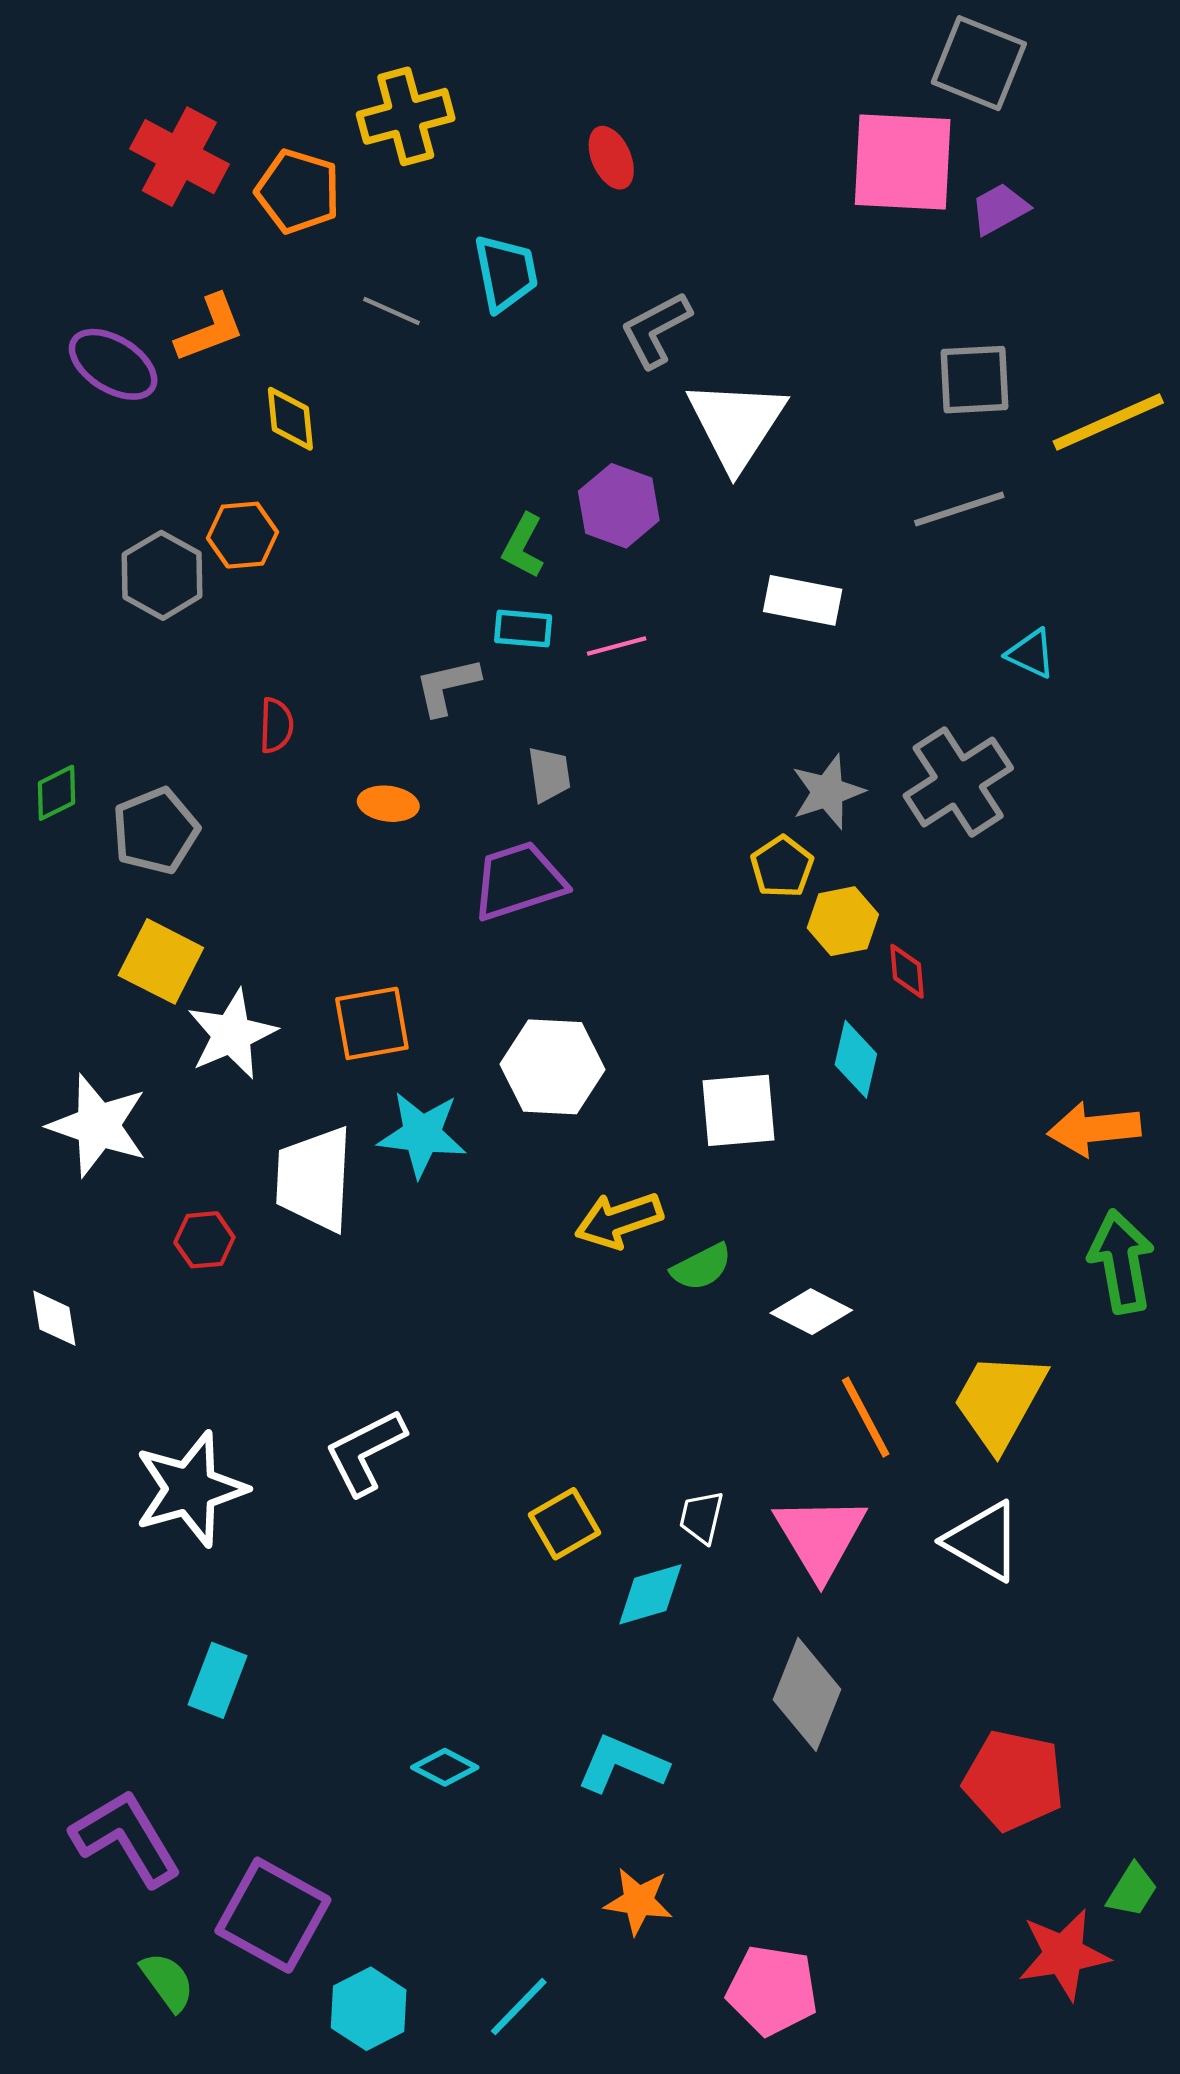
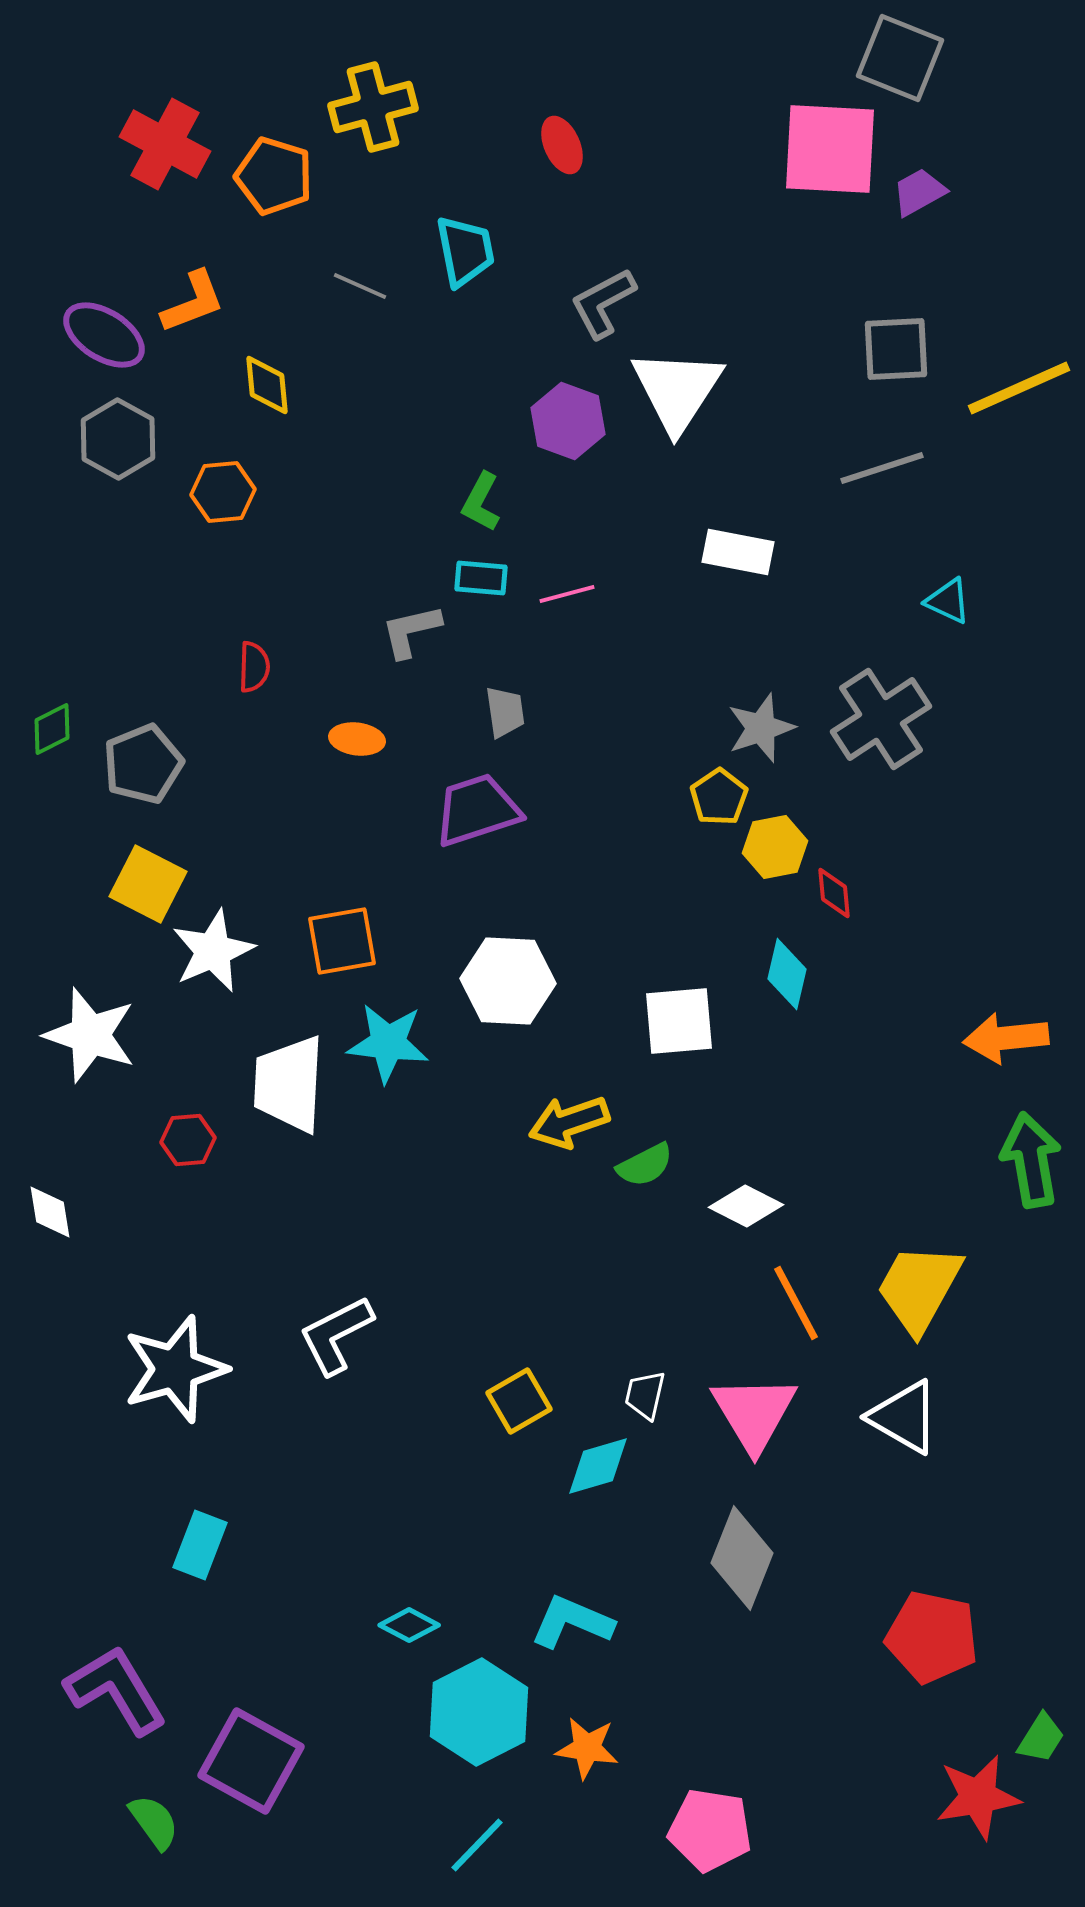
purple hexagon: (619, 506) -> (568, 421), moved
gray hexagon: (162, 575) -> (118, 439), moved
cyan hexagon: (369, 2009) -> (479, 1712), moved, size x1.4

